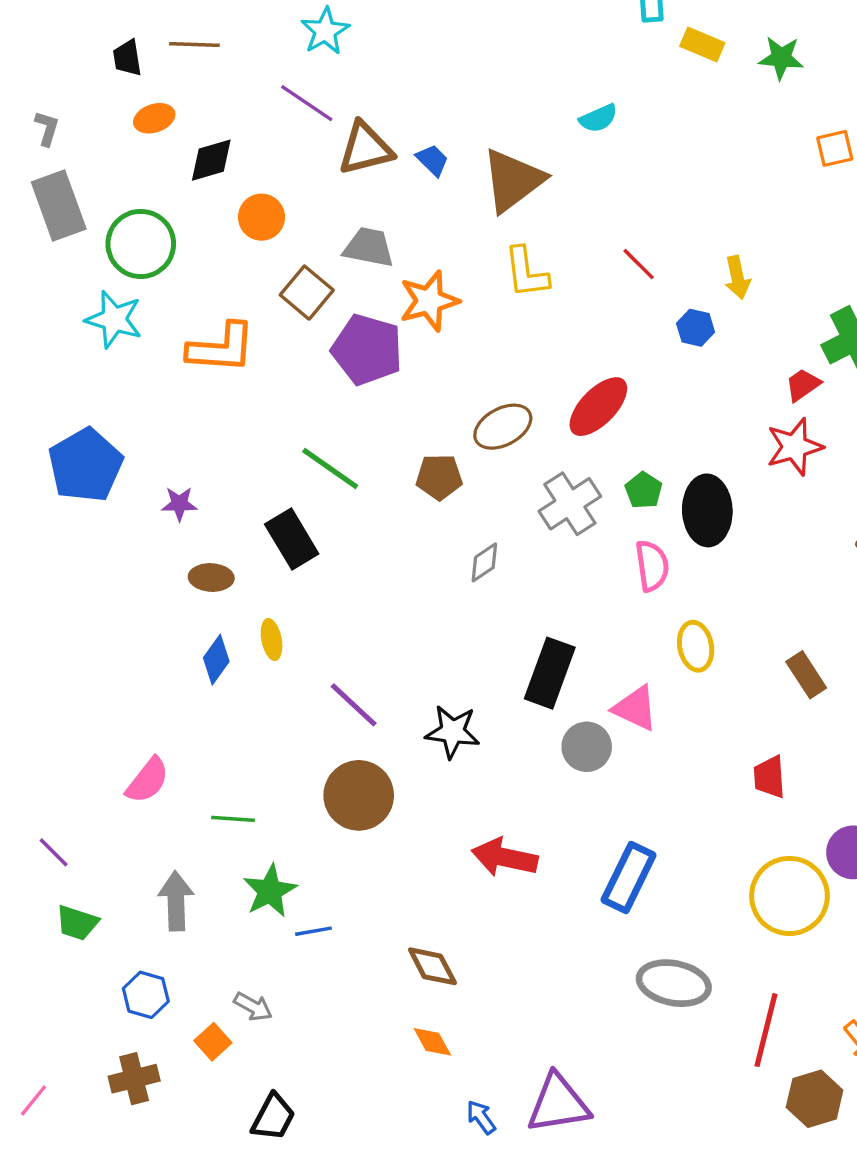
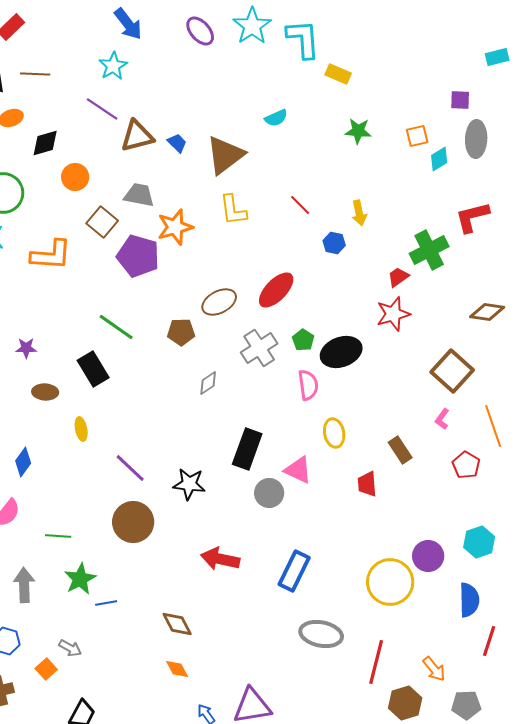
green star: (781, 58) -> (358, 131), moved
black ellipse: (707, 510) -> (341, 352), turned 72
blue diamond: (216, 660) -> (23, 462), moved
red trapezoid: (769, 777) -> (367, 484), moved

